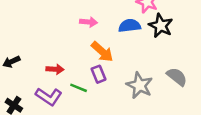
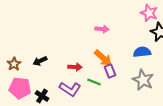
blue semicircle: (130, 26) -> (142, 52), moved
orange arrow: (102, 52) -> (103, 58), moved

